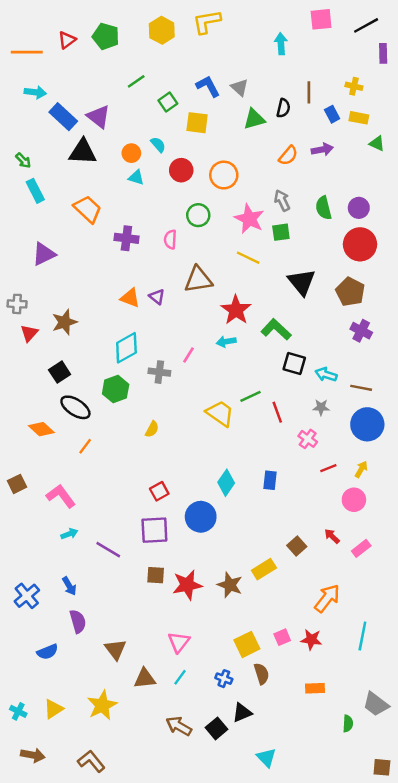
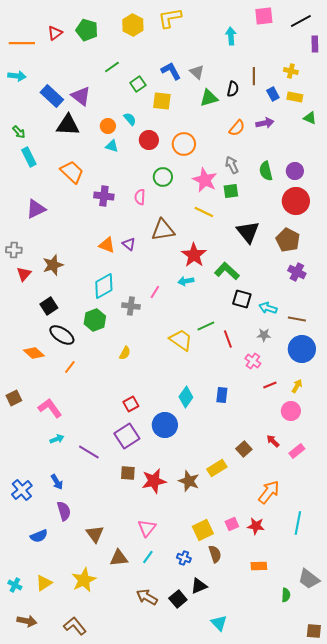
cyan arrow: (35, 92) -> (17, 76), moved
purple square: (154, 530) -> (127, 436), turned -30

